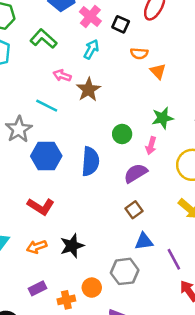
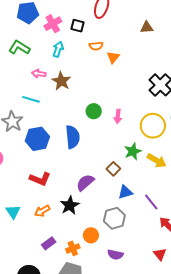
pink cross: (90, 16) -> (53, 24), turned 30
orange triangle: (158, 71) -> (113, 57), turned 32
green star: (163, 118) -> (133, 151), moved
purple semicircle: (136, 173) -> (85, 183), moved

